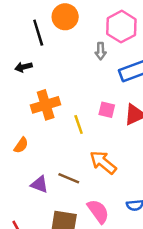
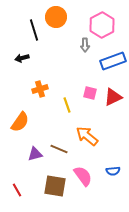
orange cross: (46, 105) -> (40, 89), size x0.7
orange semicircle: (21, 145) -> (20, 122), size x1.5
purple triangle: (39, 184) -> (35, 154), turned -35

